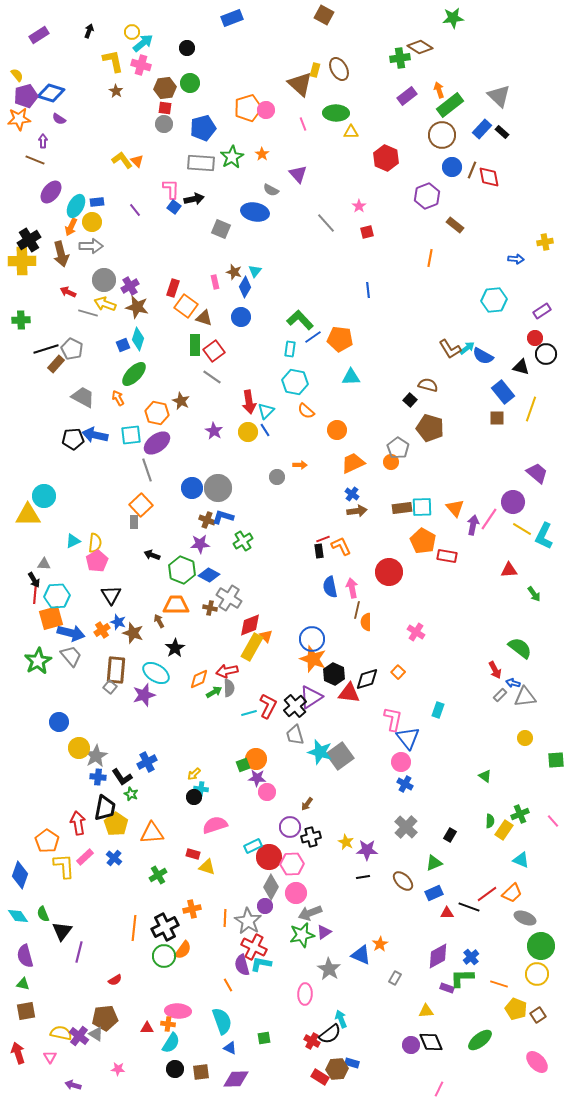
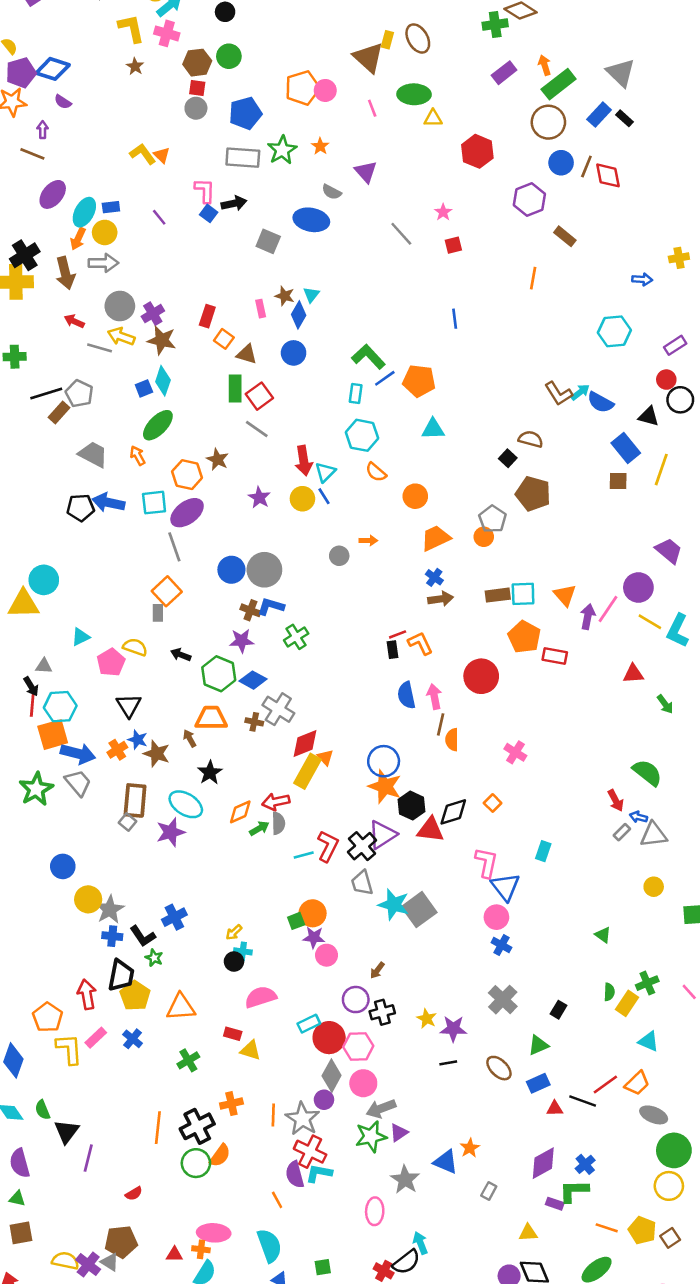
orange square: (186, 306) -> (224, 339), size x0.7
yellow semicircle: (95, 543) -> (135, 647), moved, turned -78
orange line: (499, 984) -> (607, 1228), moved

